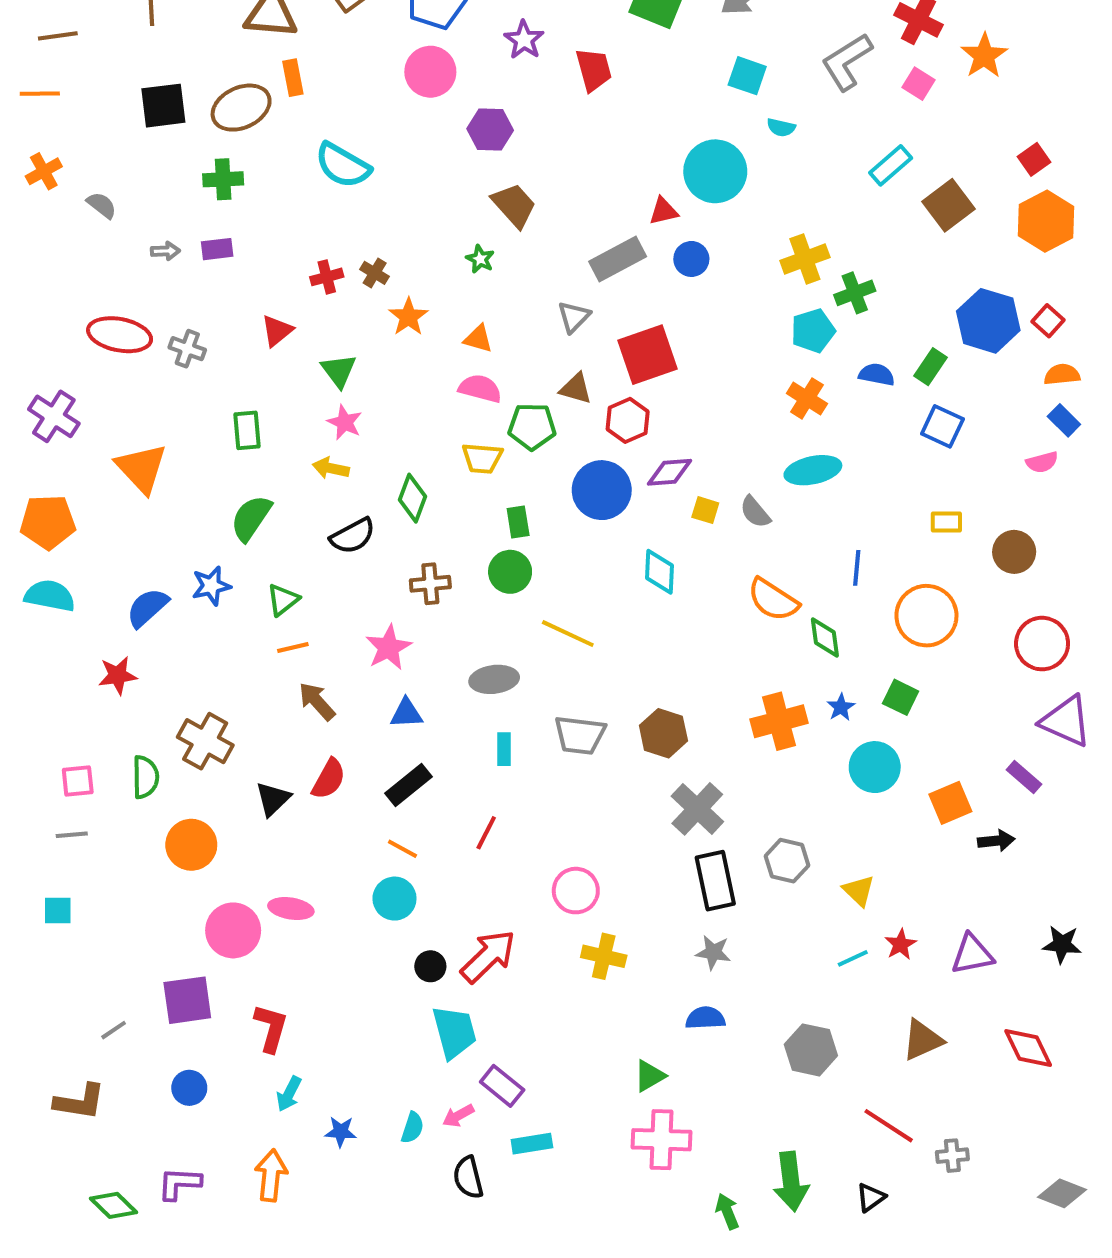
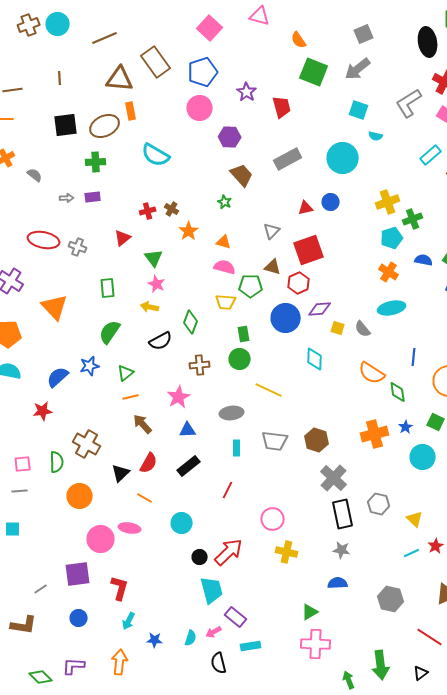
red triangle: (663, 211) -> (306, 208), moved
gray rectangle: (618, 259) -> (288, 159), moved
orange line: (402, 849) -> (145, 498), moved

